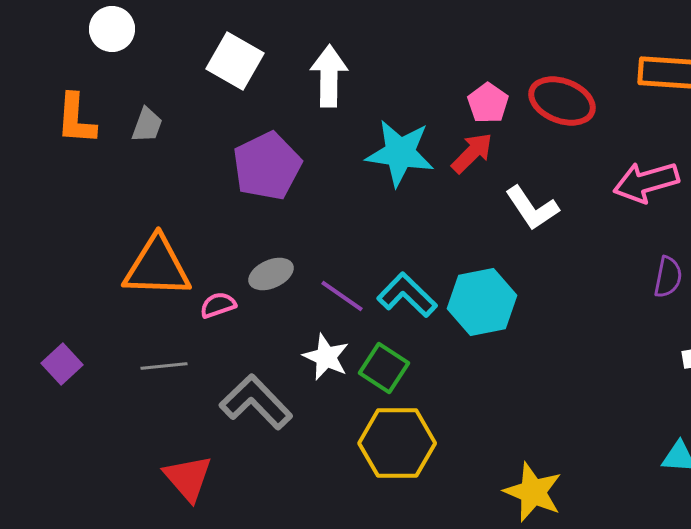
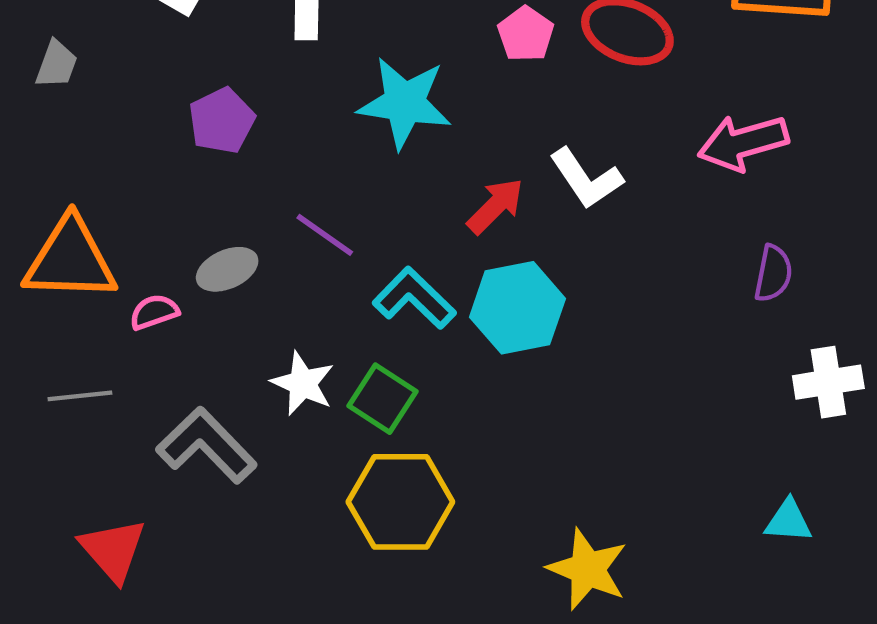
red arrow: (472, 153) -> (495, 206), moved
purple pentagon: (267, 166) -> (222, 121), size x0.7
purple line: (342, 296) -> (325, 235), moved

